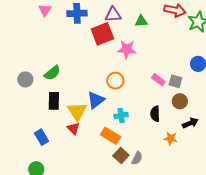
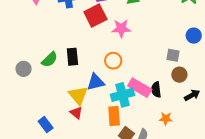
pink rectangle: (158, 80) -> (140, 88), moved, size x1.6
blue triangle: (96, 100) -> (96, 82), turned 30
black rectangle: (54, 101) -> (72, 57), moved
cyan cross: (121, 115) -> (122, 95), size x1.6
orange rectangle: (111, 136) -> (114, 116), turned 60
orange star: (171, 138) -> (166, 119), moved

